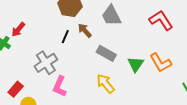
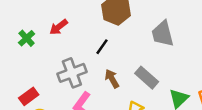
red arrow: (18, 30) -> (59, 27), moved
brown arrow: (85, 30) -> (112, 79), moved

